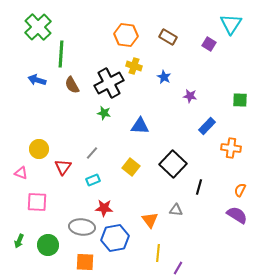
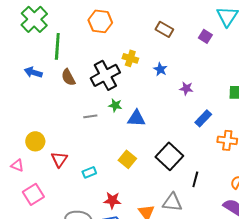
orange hexagon: (126, 35) -> (100, 21), moved
green star: (104, 113) -> (115, 105), moved
gray line: (92, 153) -> (90, 116), moved, turned 40
pink square: (37, 202) -> (33, 194), turned -35
red star: (104, 208) -> (112, 200), moved
gray triangle: (176, 210) -> (172, 202), size x1.5

